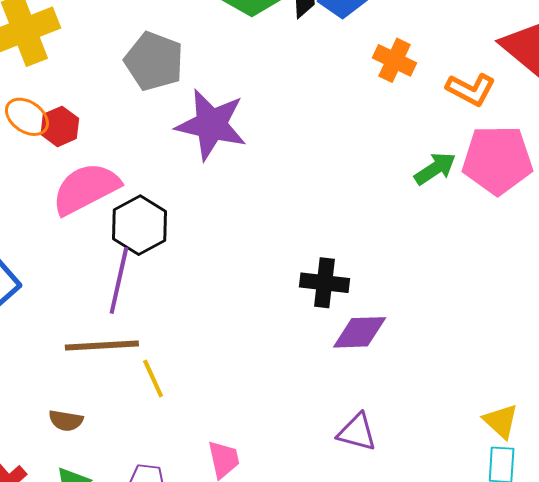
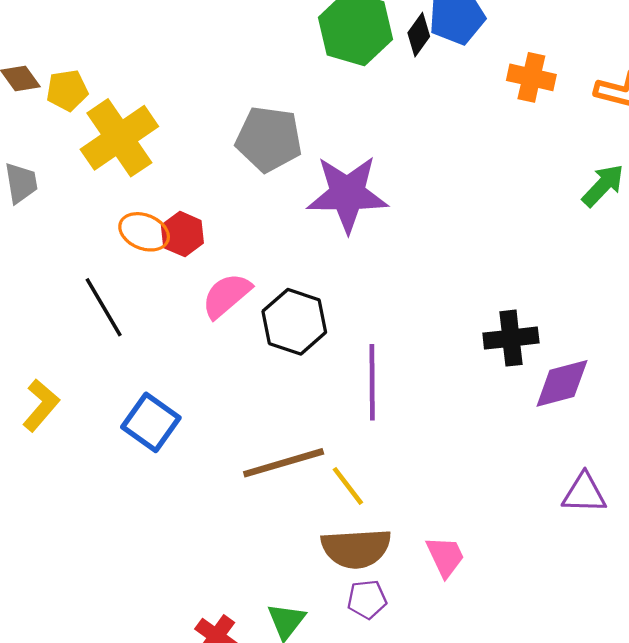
pink semicircle: (86, 189) -> (226, 295), size x0.7
purple line: (119, 280) -> (372, 382), moved
brown semicircle: (66, 421) -> (356, 548), moved, size x1.8

